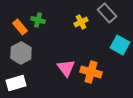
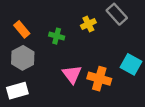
green cross: (38, 20) -> (57, 36), moved
cyan square: (120, 45) -> (131, 64), moved

